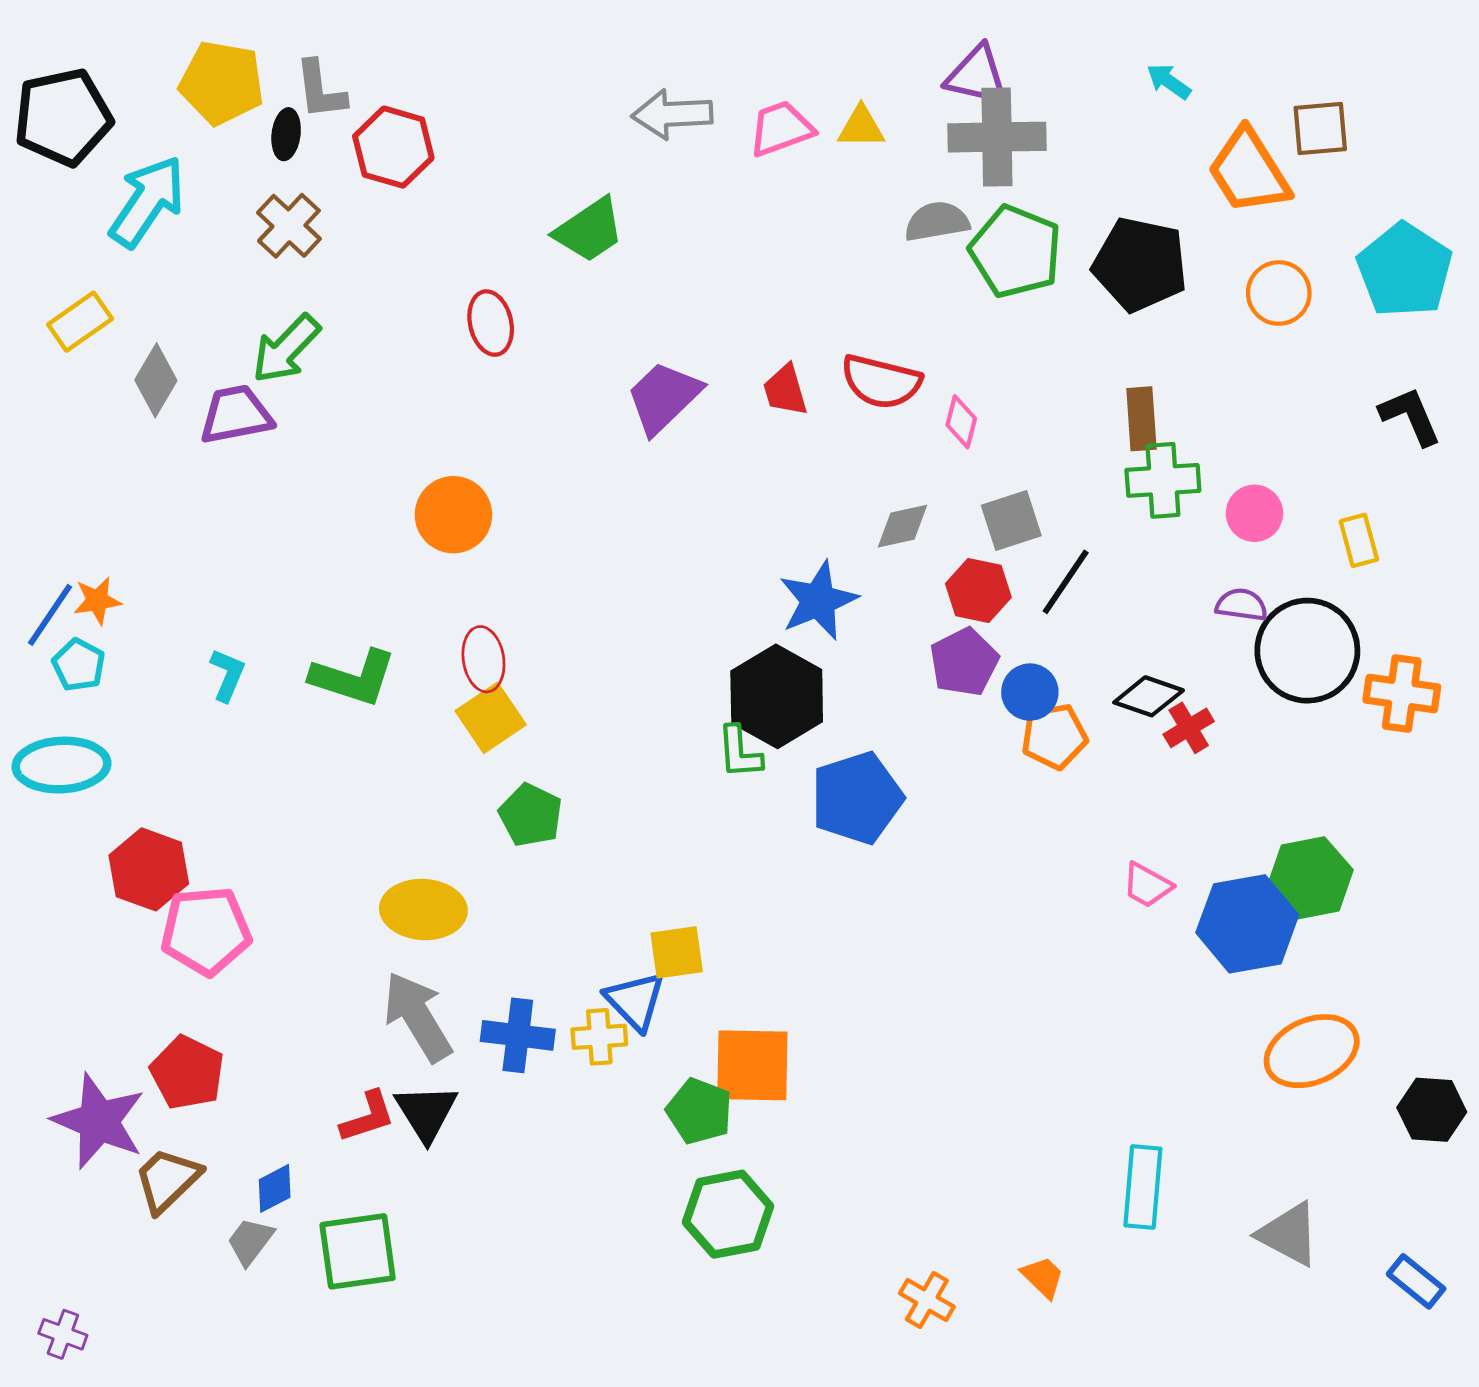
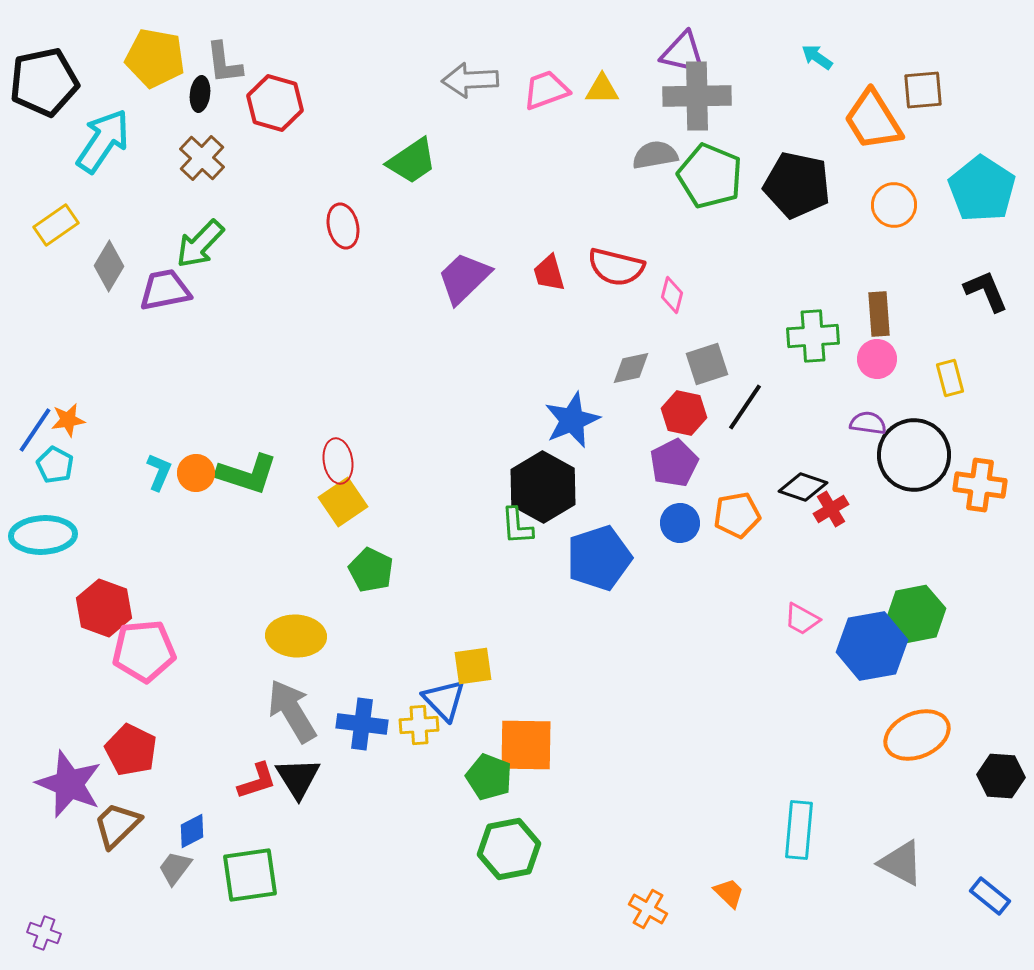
brown rectangle: (1141, 419) -> (879, 314), moved
orange circle: (453, 515) -> (196, 473), moved, size x0.7
blue circle: (1030, 692) -> (680, 523), moved

